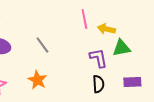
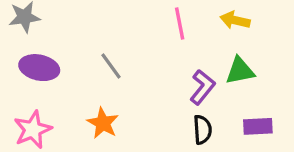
yellow arrow: (106, 29) -> (235, 20), moved
purple L-shape: (98, 58) -> (202, 87), turned 50

